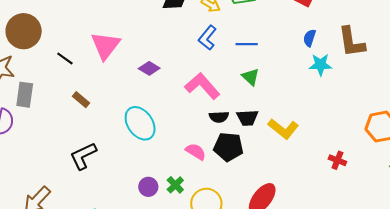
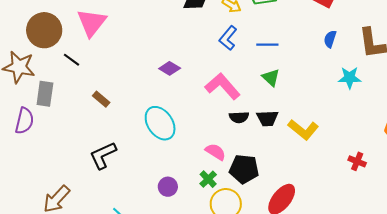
pink triangle: (105, 46) -> (92, 23), moved
black line: (65, 58) -> (71, 60), moved
cyan star: (320, 65) -> (350, 78), moved
black pentagon: (228, 147) -> (244, 169), moved
green cross: (175, 185) -> (208, 179), moved

